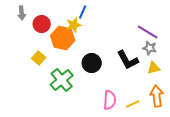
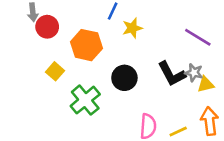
red circle: (42, 24) -> (47, 27), moved
yellow star: (74, 25) -> (132, 28), moved
gray star: (150, 48) -> (194, 73), moved

